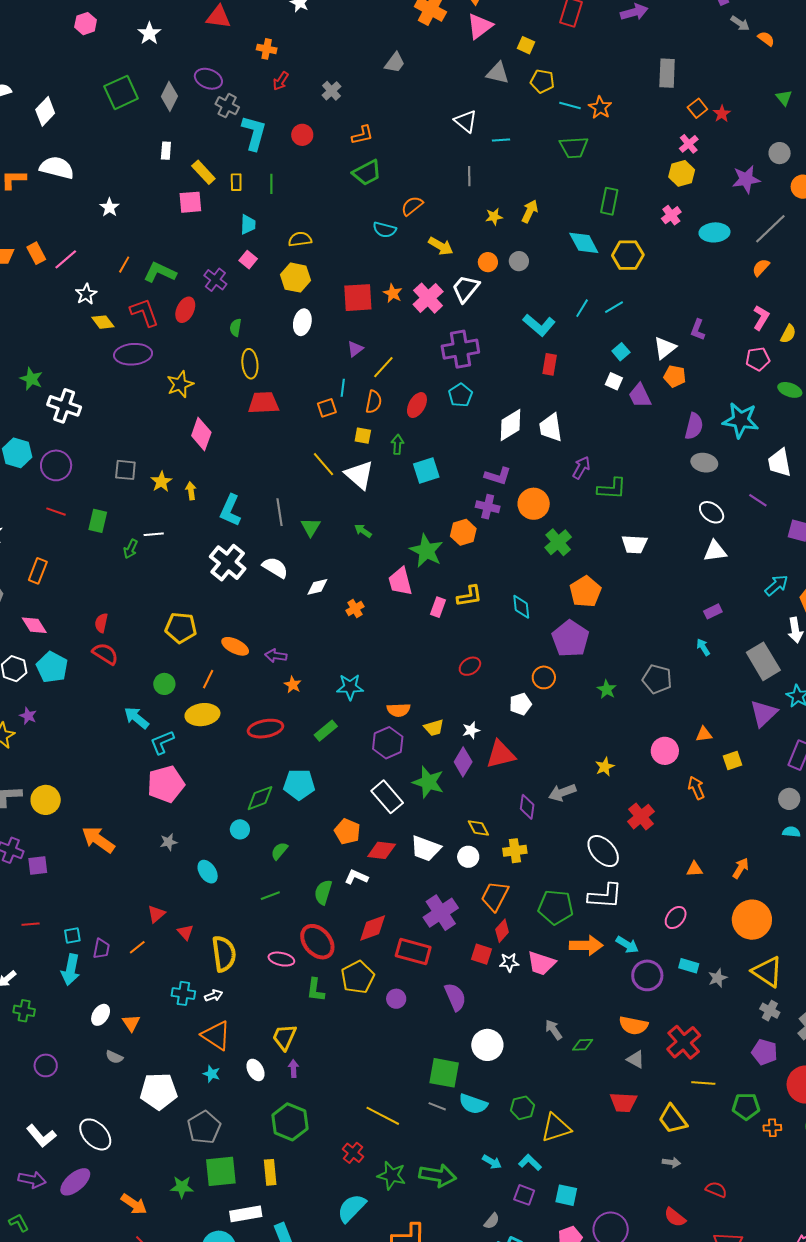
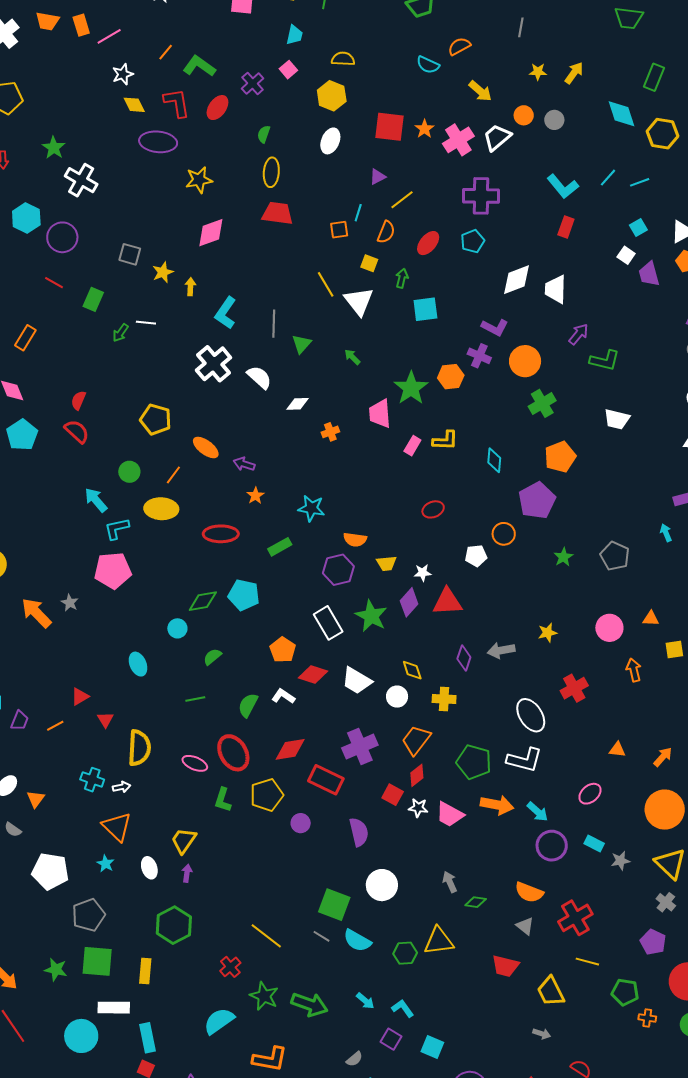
pink diamond: (201, 434) -> (211, 233), turned 40
gray star: (169, 842) -> (70, 603), moved, turned 30
yellow triangle: (556, 1128) -> (439, 941), moved

